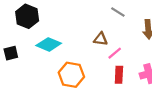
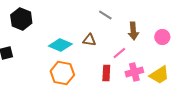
cyan diamond: (49, 44) -> (60, 45), moved
pink line: (115, 53) -> (119, 53), moved

